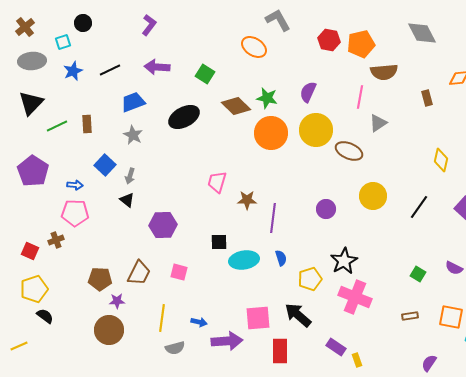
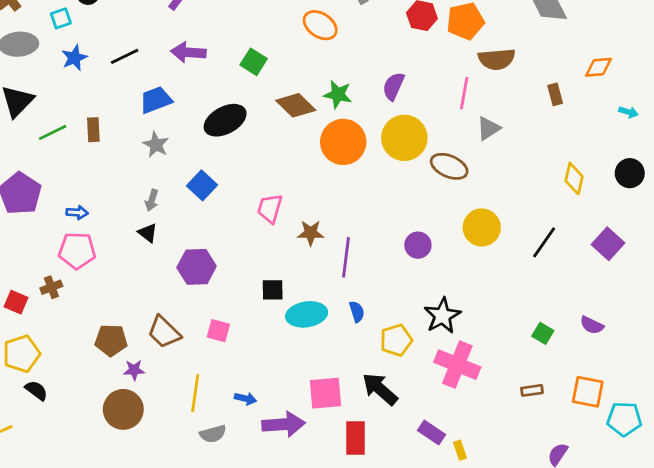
blue square: (105, 165) -> (202, 185), moved
brown trapezoid: (139, 273) -> (164, 332), turned 108

